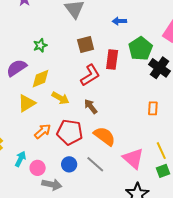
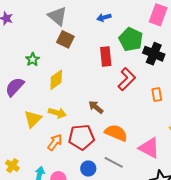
brown square: (86, 44) -> (65, 39), moved, turned -36
red L-shape: (90, 75) -> (127, 79), moved
yellow diamond: (41, 79) -> (56, 80), moved
yellow arrow: (60, 98) -> (57, 113), moved

